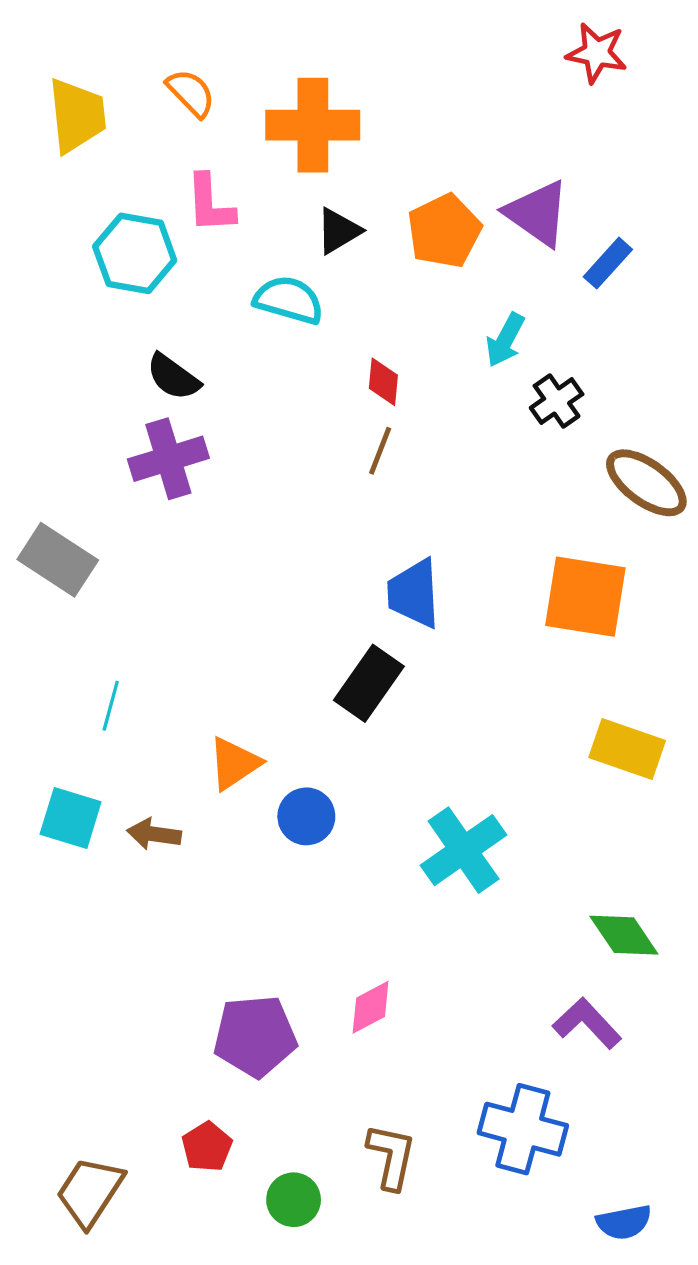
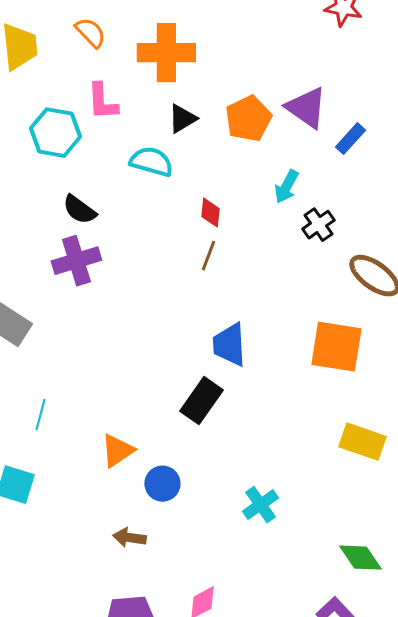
brown arrow: (154, 834) -> (129, 538), moved
cyan cross: (464, 850) -> (260, 505), size x0.7

